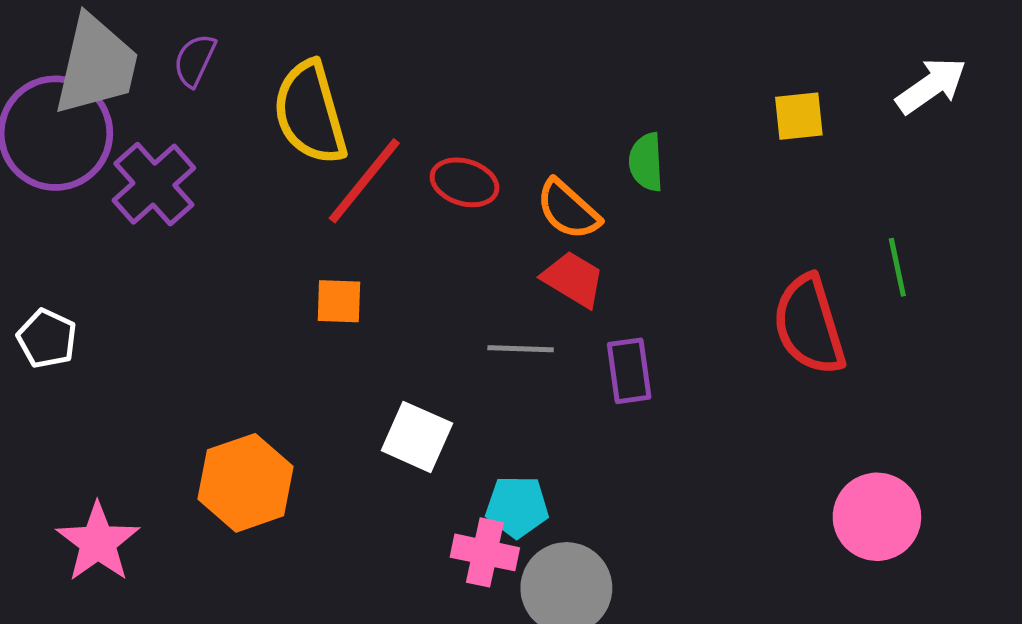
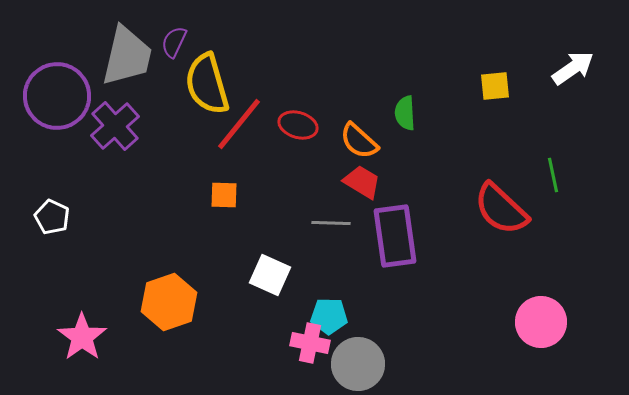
purple semicircle: (195, 60) -> (174, 42), moved
gray trapezoid: (96, 65) -> (127, 56), moved
red semicircle: (809, 325) -> (501, 209), turned -30
purple rectangle: (629, 371) -> (395, 236), size x1.6

